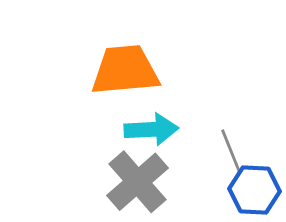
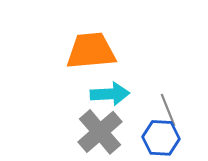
blue hexagon: (255, 190) -> (161, 138), moved

